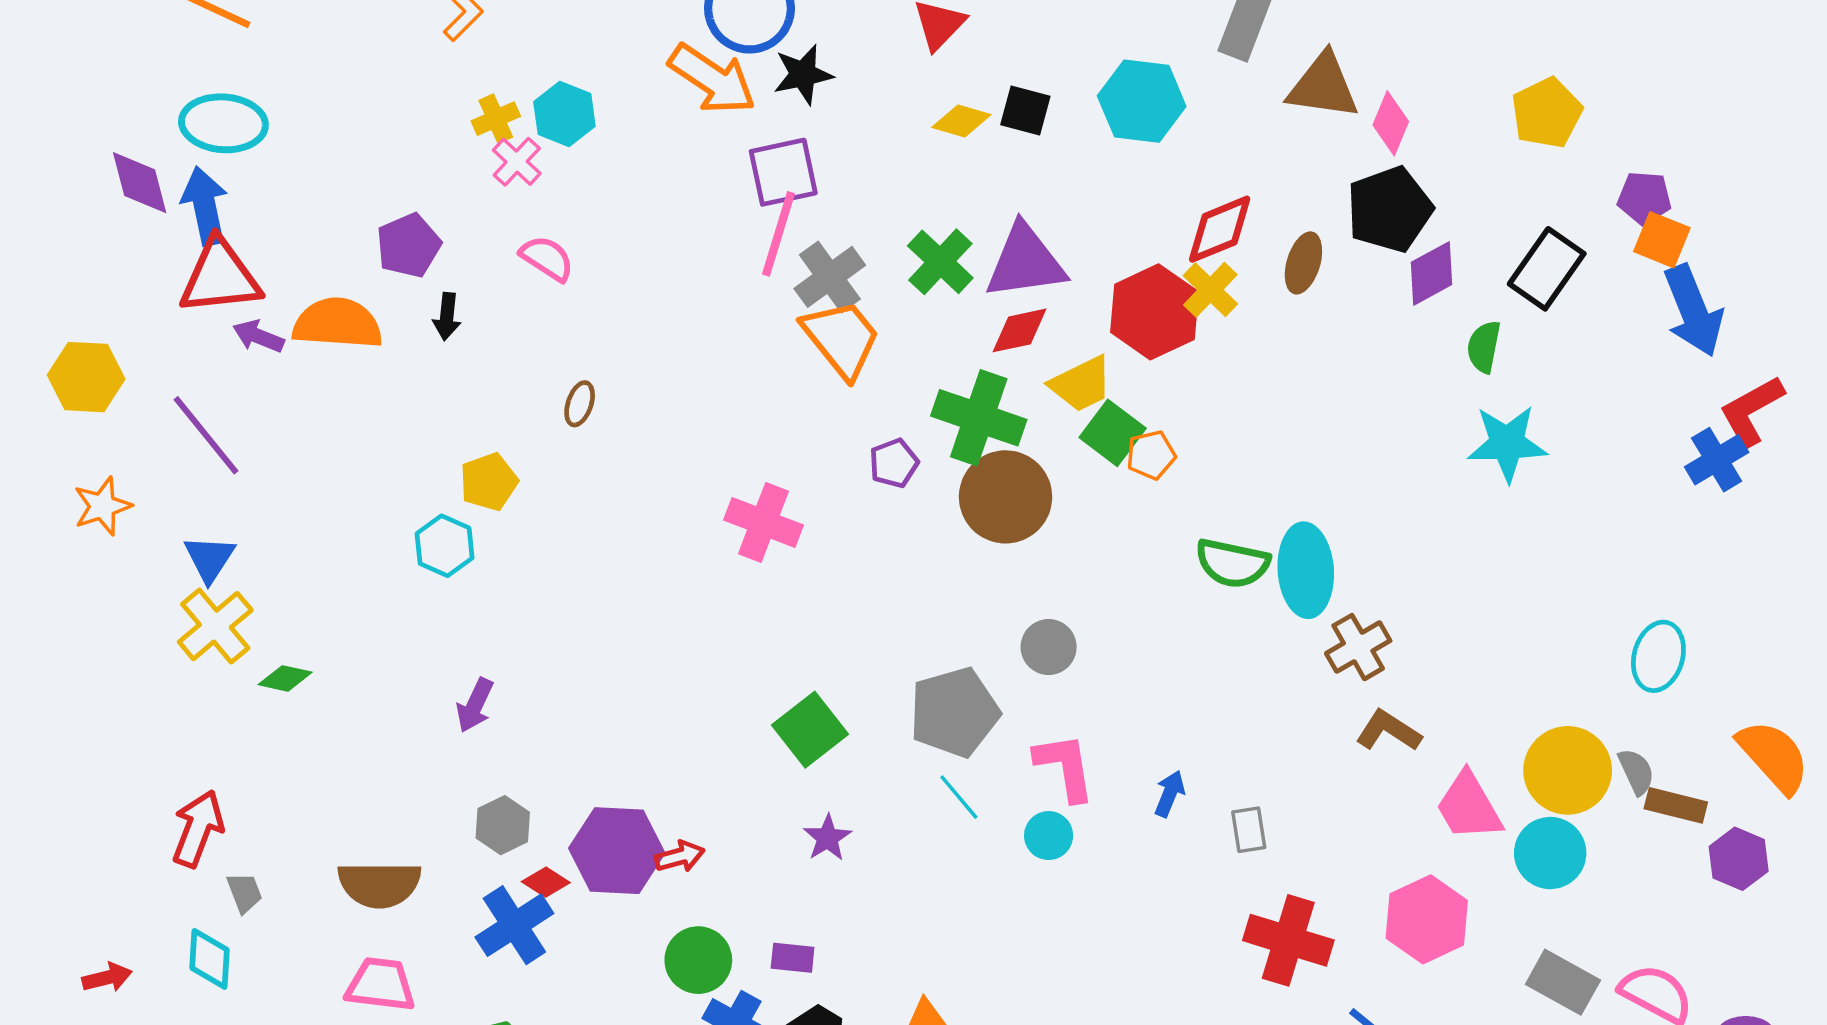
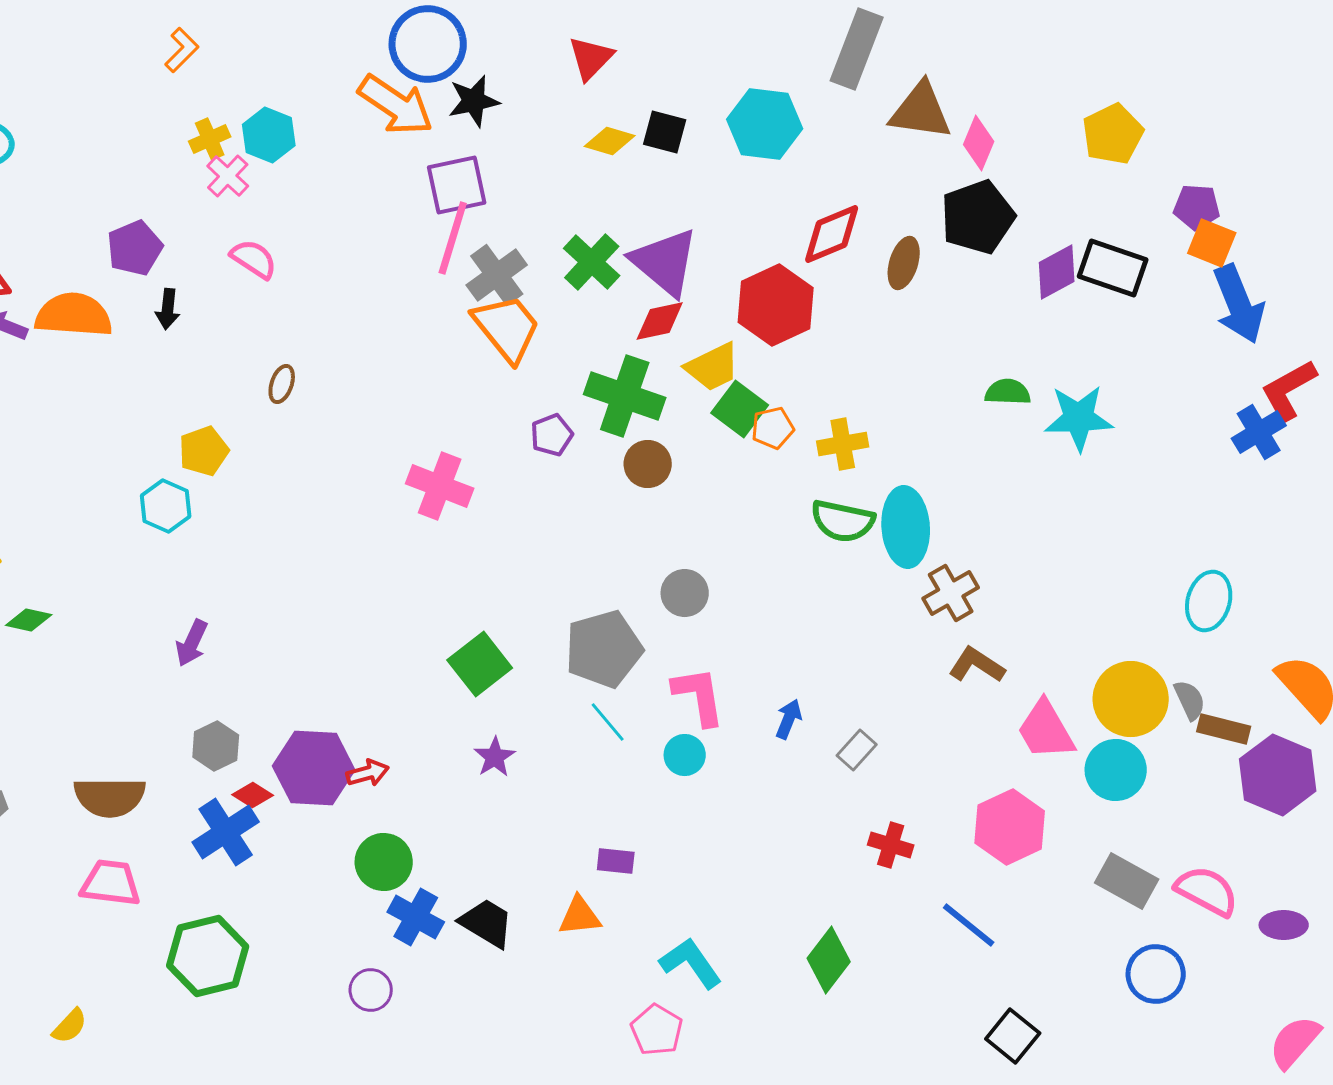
purple triangle: (1025, 262) -> (665, 262), turned 48
black rectangle: (1547, 269) -> (1113, 268), turned 74
purple diamond: (1431, 273) -> (1057, 272), moved
yellow cross: (1210, 290) -> (843, 444), moved, turned 36
green semicircle: (1484, 347) -> (1008, 392), moved, turned 81
brown circle: (1006, 497) -> (648, 464), size x0.6
gray rectangle: (1249, 830) -> (857, 750), turned 51
purple hexagon: (1739, 859) -> (1278, 775), size x1.5
red cross: (1288, 940) -> (891, 845), size x0.6
purple rectangle: (793, 958) -> (616, 861), moved

